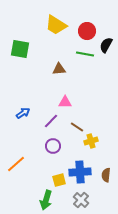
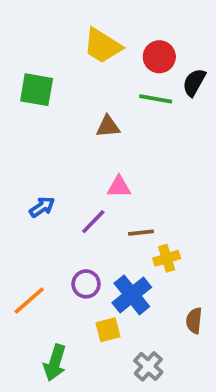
brown line: (77, 127) -> (141, 233), turned -40
purple circle: (53, 146) -> (86, 284), moved
blue cross: (80, 172) -> (132, 295), moved, turned -35
green arrow: (46, 200) -> (55, 363), moved

